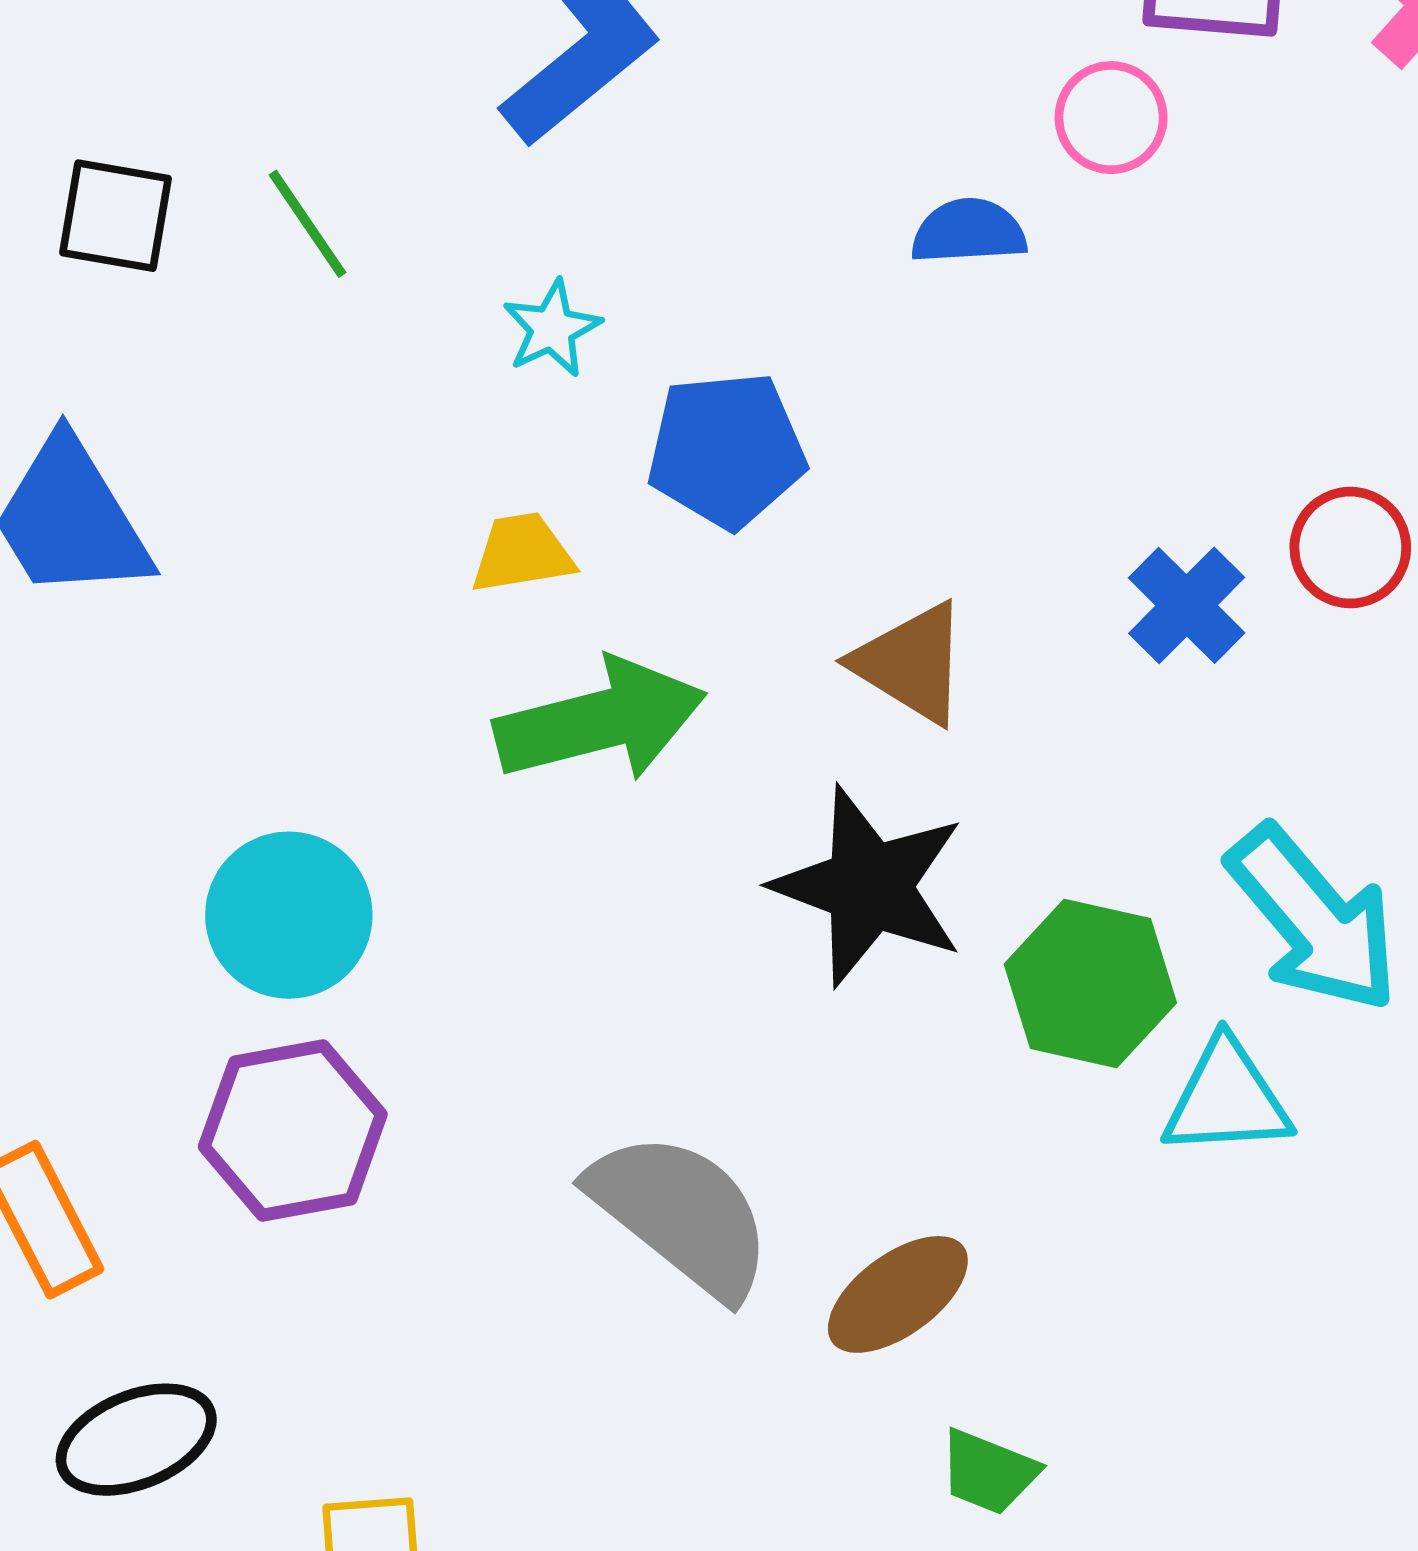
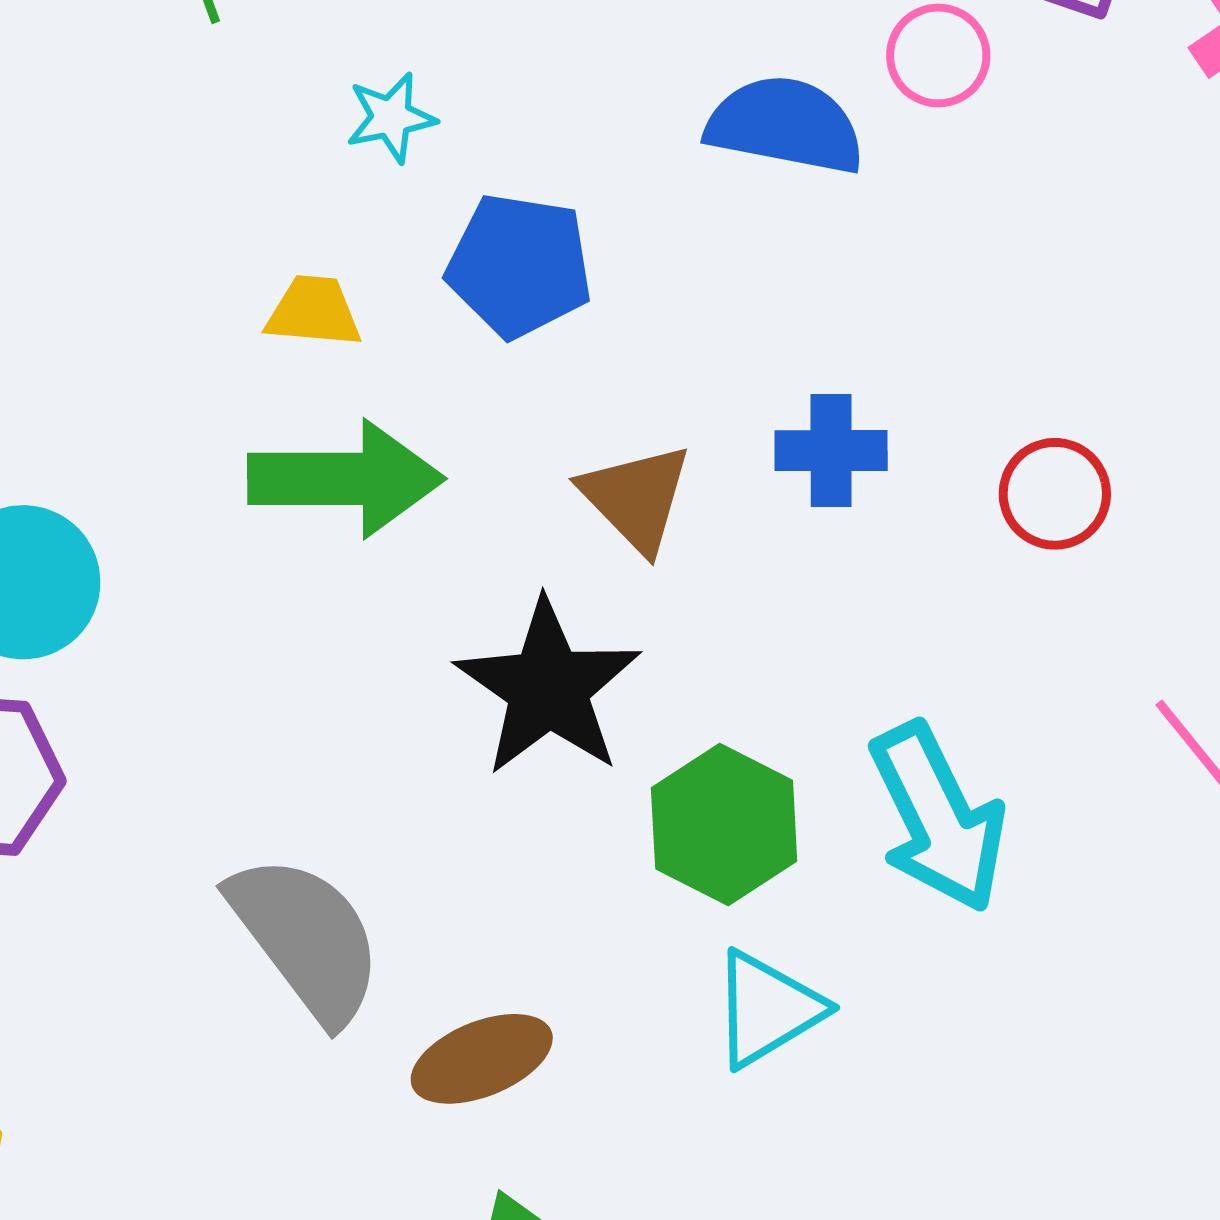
blue semicircle: (969, 231) -> (785, 125), size x1.5
blue cross: (1187, 605) -> (831, 451), moved, turned 31
cyan triangle: (1227, 1098) -> (767, 1009), moved, turned -42

